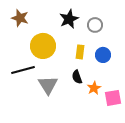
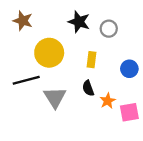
black star: (69, 19) -> (79, 22), turned -30
blue circle: (103, 55) -> (129, 69), moved

